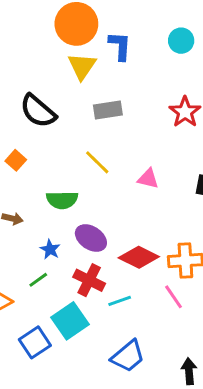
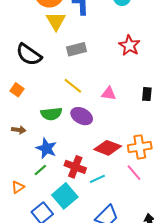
purple ellipse: (91, 238) -> (82, 116), moved
blue star: (50, 249) -> (46, 148), size x1.5

